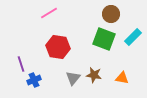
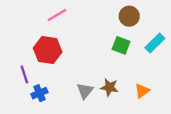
green square: (104, 39) -> (121, 45), size x0.7
red hexagon: (58, 47) -> (48, 50), moved
orange triangle: (122, 78) -> (142, 91), turned -48

